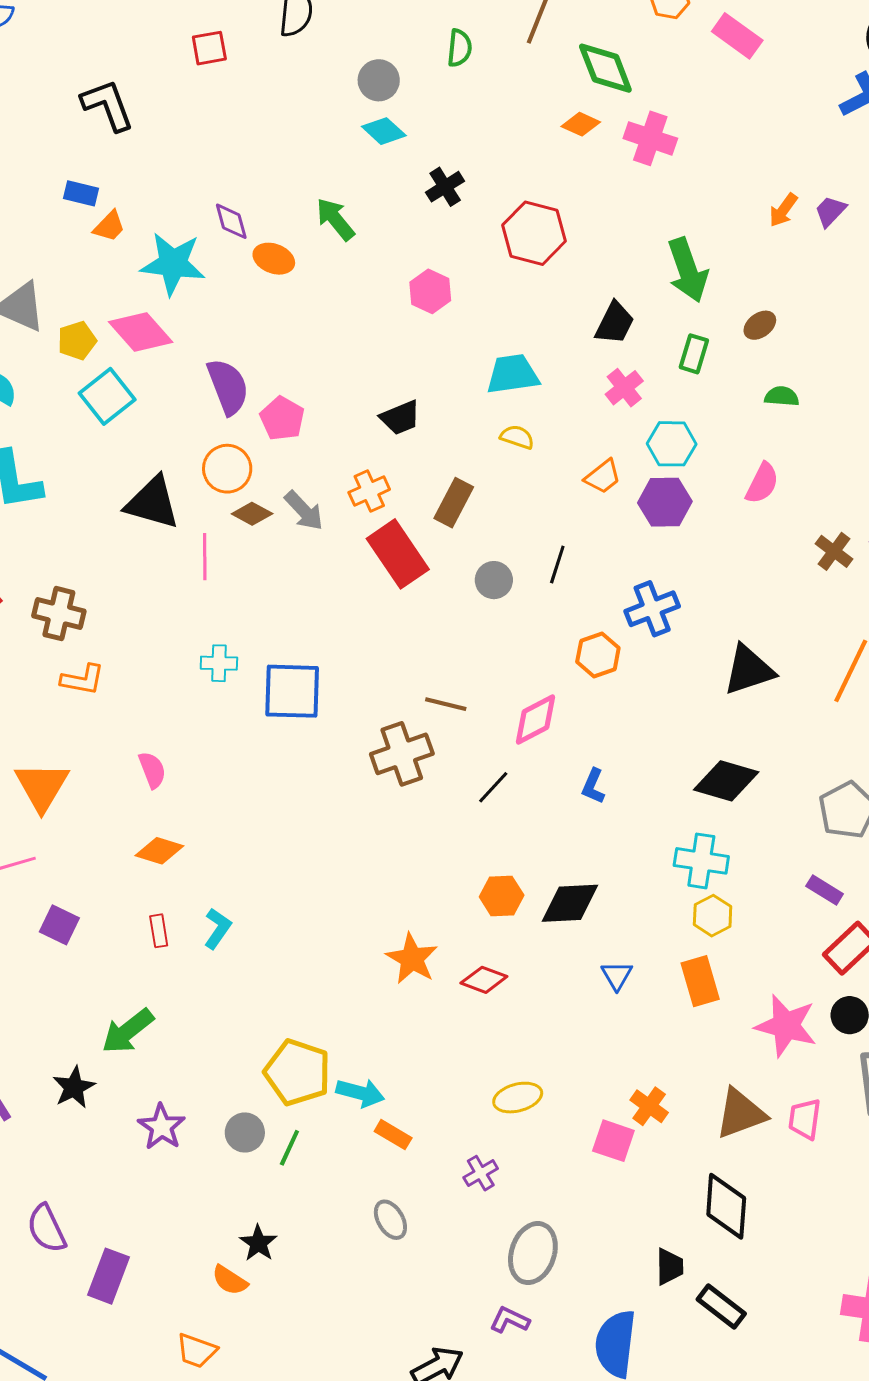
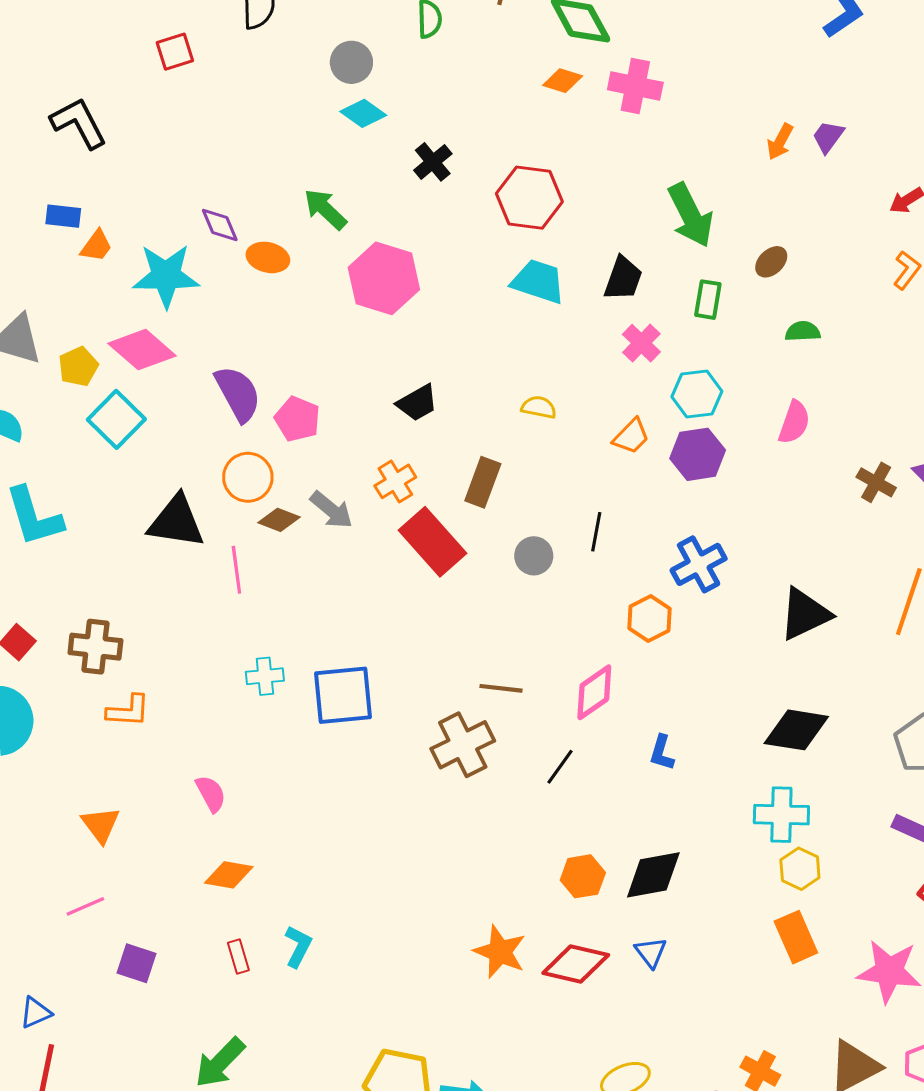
pink hexagon: (430, 291) -> (384, 278), moved, size x1.6
cyan trapezoid: (513, 374) -> (538, 281), moved, turned 34
orange triangle: (42, 786) -> (101, 825), size x0.7
blue triangle: (617, 975) -> (651, 952), moved
red diamond: (484, 980) -> (576, 964), size x1.4

